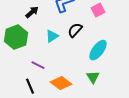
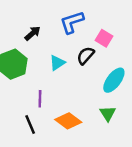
pink square: (98, 10) -> (104, 38), moved, turned -32
purple line: (38, 65) -> (40, 99), turned 64

